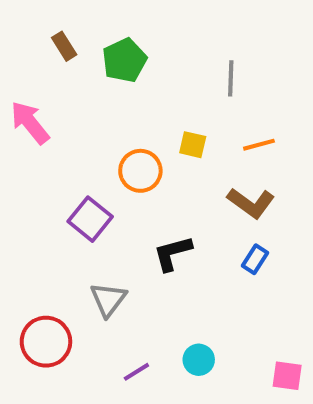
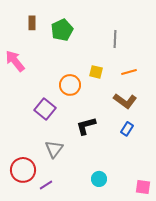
brown rectangle: (64, 46) -> (32, 23), turned 32
purple line: (136, 372) -> (46, 185), moved

